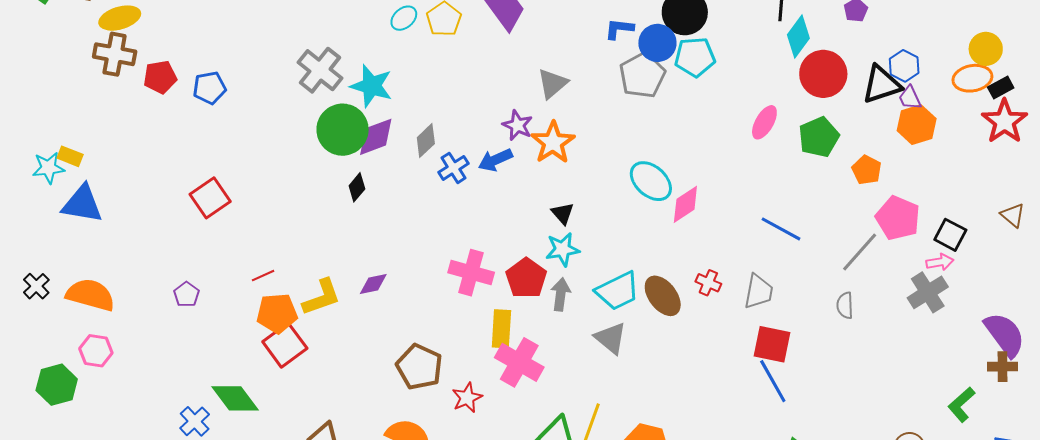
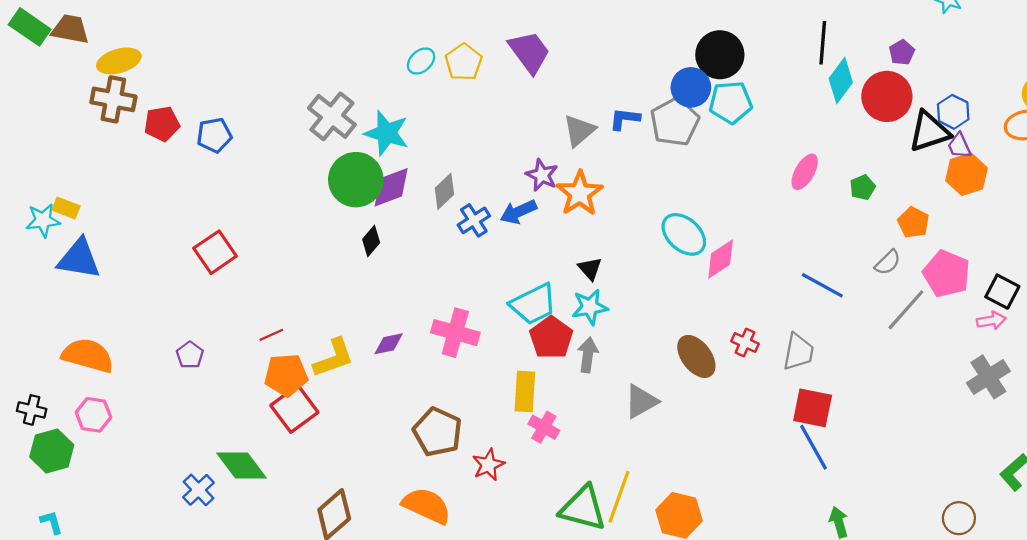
blue L-shape: (619, 29) -> (625, 119), moved
red circle: (823, 74) -> (887, 96), moved
green pentagon: (819, 137) -> (862, 187), size x0.6
pink cross: (471, 273) -> (455, 333), moved
black cross: (36, 286) -> (32, 410), moved, turned -32
cyan trapezoid: (618, 291) -> (533, 304), moved
gray cross: (928, 292) -> (988, 377), moved
gray semicircle: (845, 305) -> (888, 262), moved, turned -132
gray triangle: (611, 338) -> (641, 401), turned 51
pink cross: (519, 362) -> (544, 427), size x0.6

